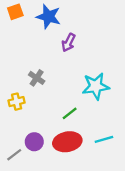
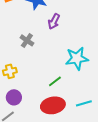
gray cross: (37, 78) -> (27, 40), moved
purple circle: (34, 142) -> (14, 97), moved

